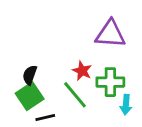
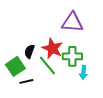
red star: (82, 71) -> (52, 48), size x1.5
black semicircle: (30, 75) -> (29, 51), moved

